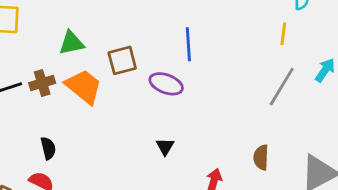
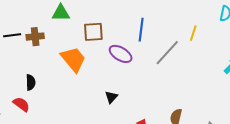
yellow line: (283, 34) -> (193, 33), moved
orange trapezoid: (84, 87) -> (73, 59), moved
gray line: (282, 87) -> (167, 53), moved

